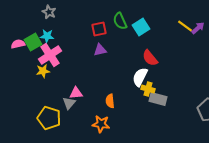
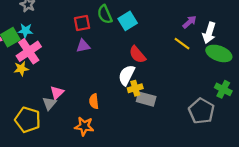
yellow line: (185, 26) -> (182, 44), moved
yellow cross: (148, 89) -> (135, 88), turned -32
pink triangle: (76, 93) -> (57, 93), turned -40

